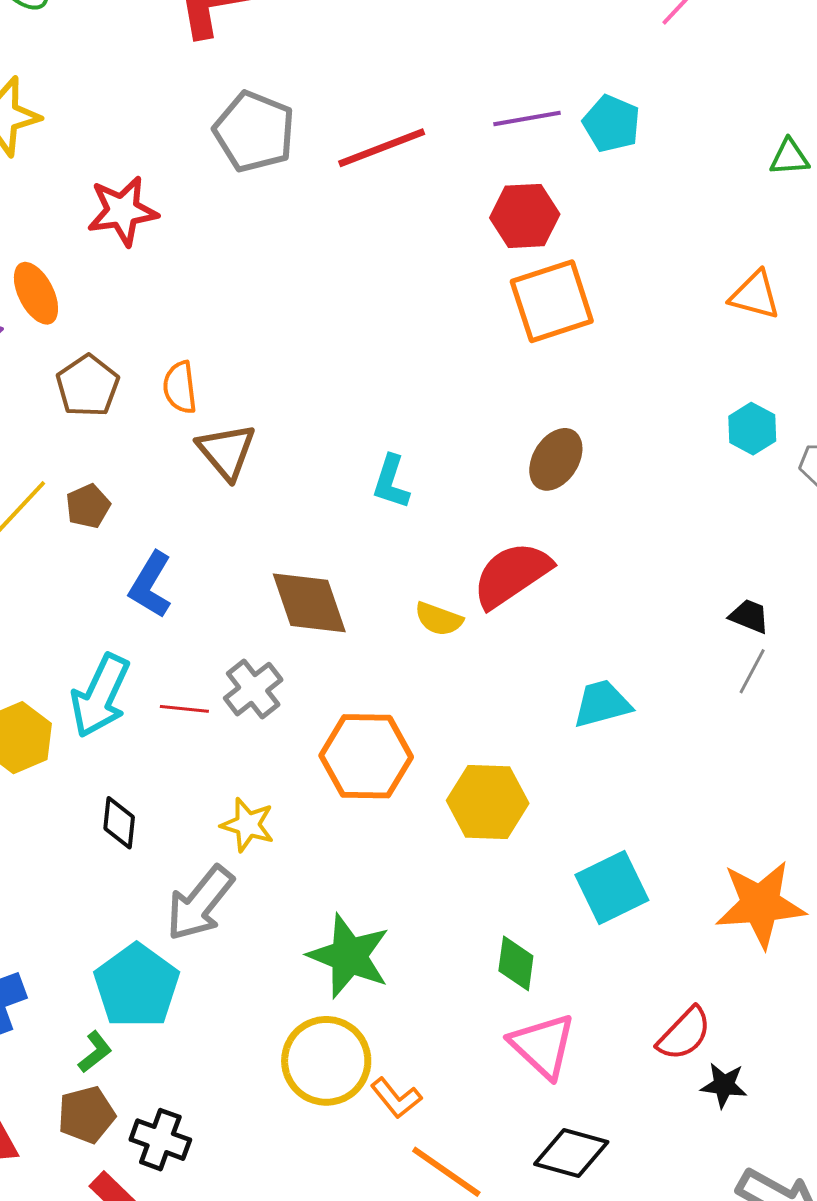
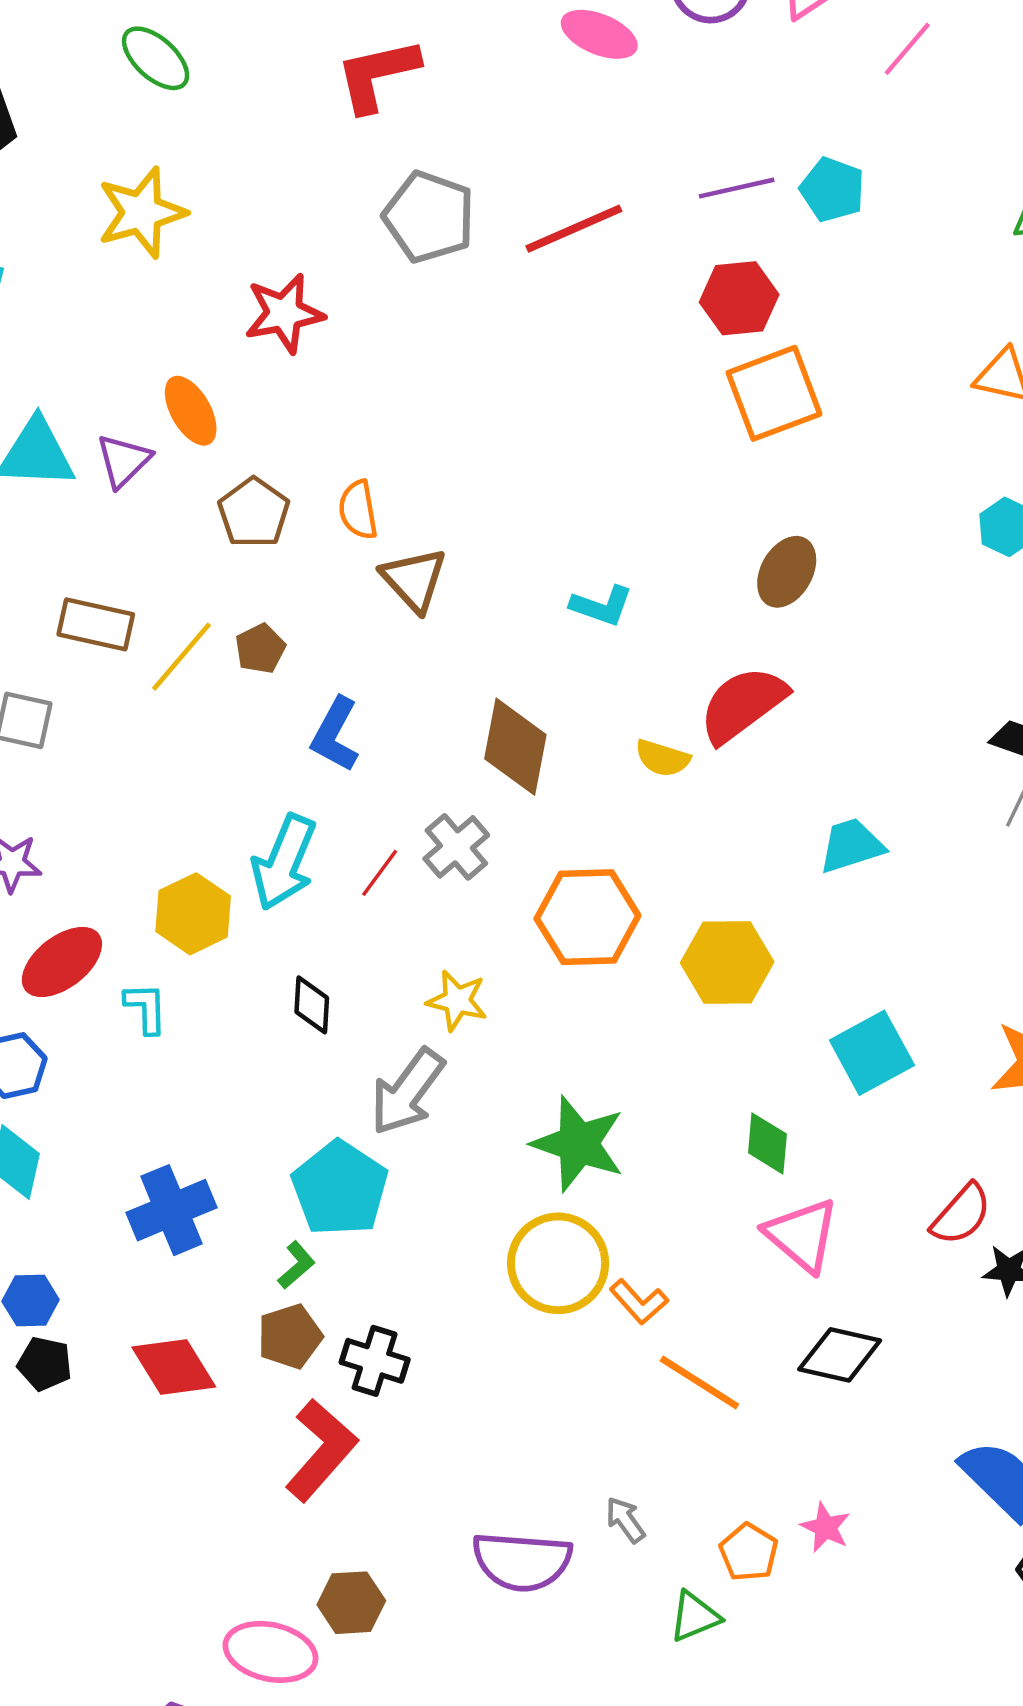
cyan L-shape: (391, 482) -> (602, 606), turned -86
brown diamond: (309, 603) -> (515, 747), turned 32
red line: (184, 709) -> (380, 873), turned -57

